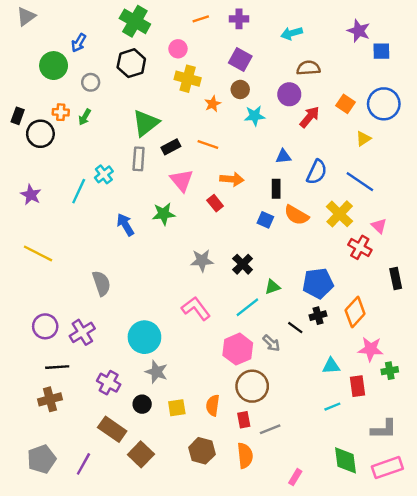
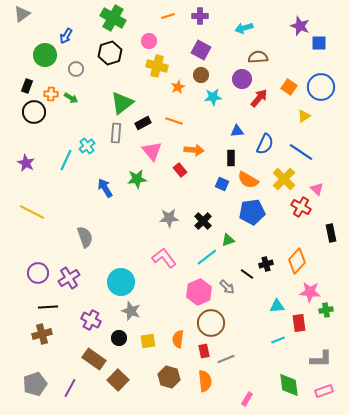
black rectangle: (18, 116) -> (27, 86), moved
green arrow: (85, 117) -> (71, 98), turned -88
blue pentagon: (318, 283) -> (252, 212), moved
pink rectangle: (387, 468) -> (324, 391), size x0.7

